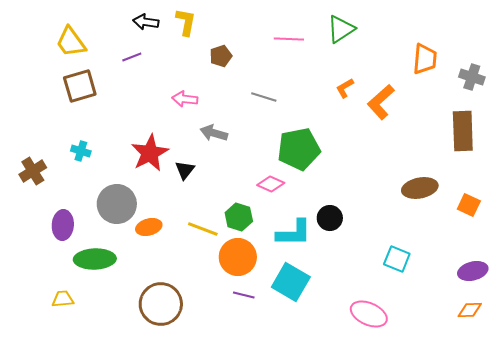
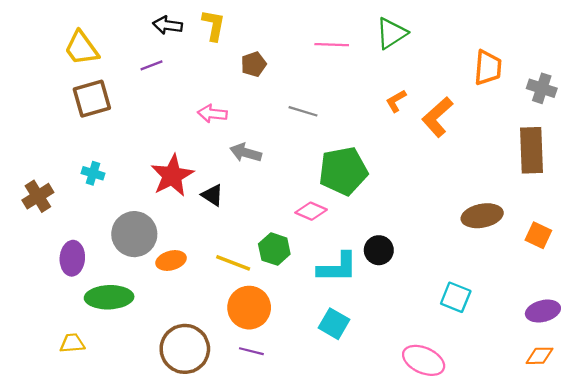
black triangle: (185, 170) -> (212, 195), turned -35
orange circle: (238, 257) -> (249, 308), moved
cyan square: (291, 282) -> (334, 324), size x0.7
purple line: (244, 295) -> (251, 351), moved

